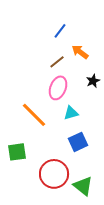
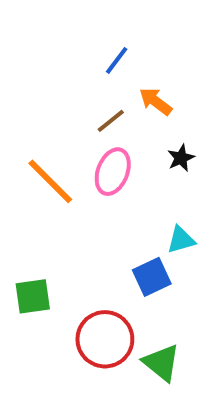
cyan triangle: (71, 113) -> (181, 240), moved
orange line: (34, 115) -> (50, 181), moved

